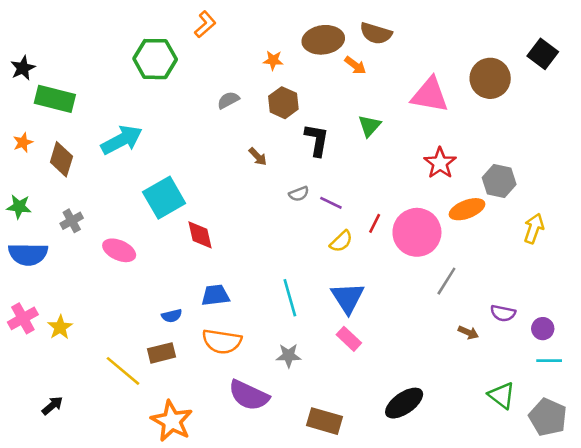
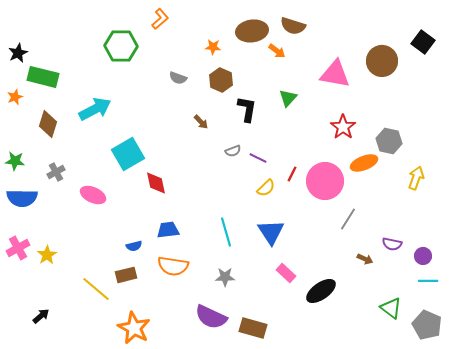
gray semicircle: (228, 100) -> (178, 78), turned -132
orange star: (23, 142) -> (15, 97), moved
pink rectangle: (349, 339) -> (286, 273), moved
purple semicircle: (249, 395) -> (211, 317), moved
black ellipse: (404, 403) -> (321, 291), moved

